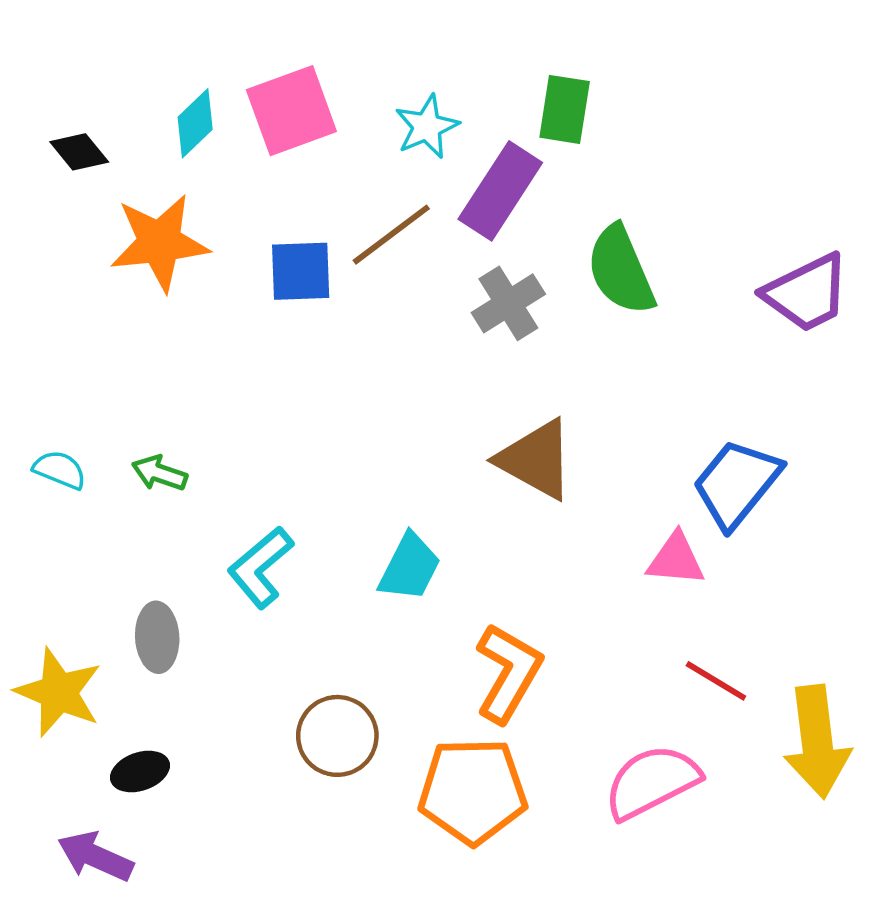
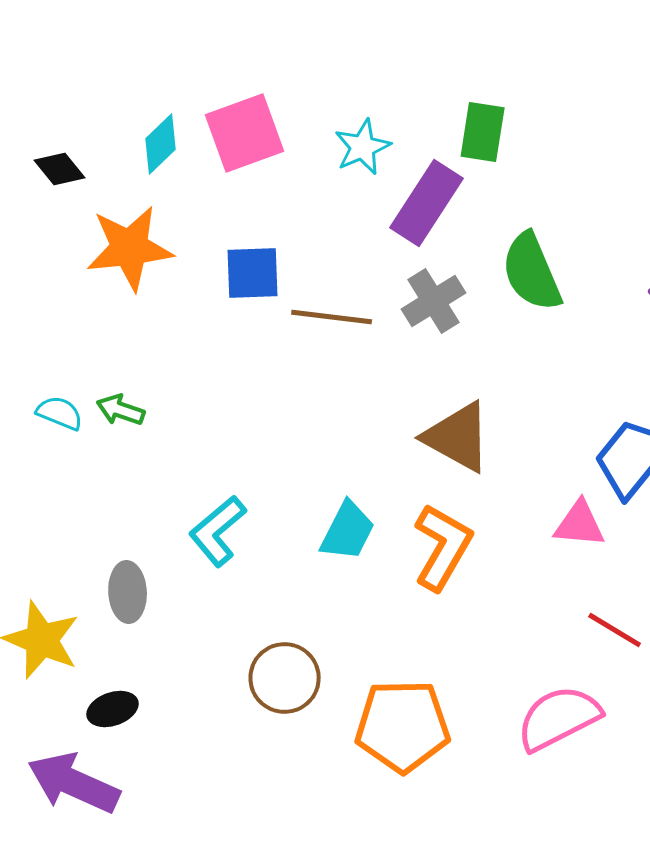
brown line: (391, 235) -> (332, 317), moved, turned 44
cyan semicircle: (60, 470) -> (60, 413), moved
green arrow: (159, 473) -> (121, 410), moved
orange L-shape: (508, 673) -> (443, 547), moved
purple arrow: (95, 856) -> (74, 783), size x1.4

